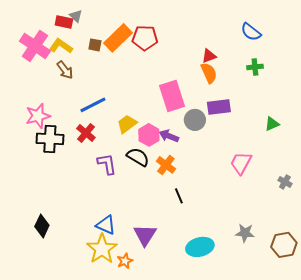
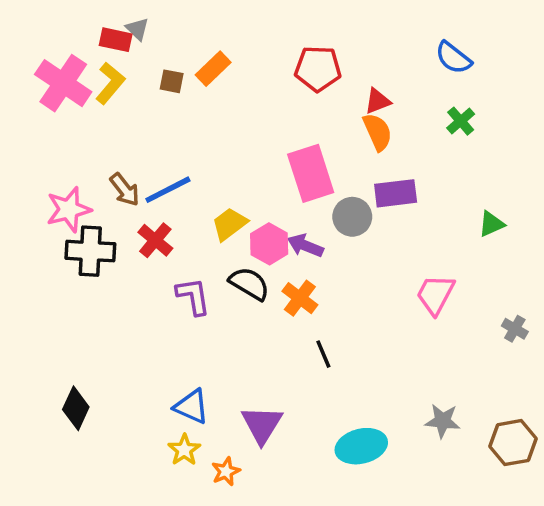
orange rectangle: (118, 38) -> (213, 69), size x0.7
red pentagon: (145, 38) -> (318, 69), moved
yellow L-shape: (61, 46) -> (110, 83), turned 95
green cross: (255, 67) -> (461, 121), turned -35
brown arrow: (65, 70) -> (125, 190), moved
yellow star: (102, 249) -> (184, 450), size x0.6

